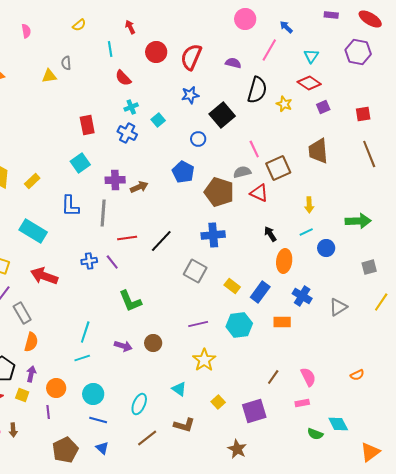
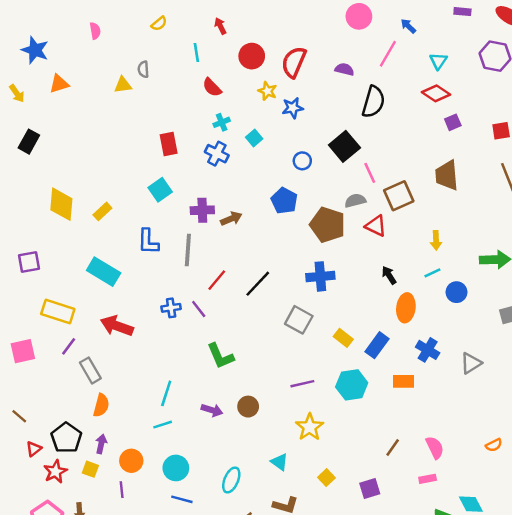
yellow star: (284, 104) -> (267, 91), moved
black square: (222, 115) -> (344, 146), moved
red line: (127, 238) -> (217, 280), turned -42
purple square: (254, 411) -> (370, 488), size x0.7

